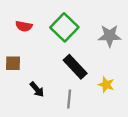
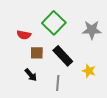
red semicircle: (24, 26) -> (24, 35), moved
brown square: (13, 63) -> (37, 53), moved

